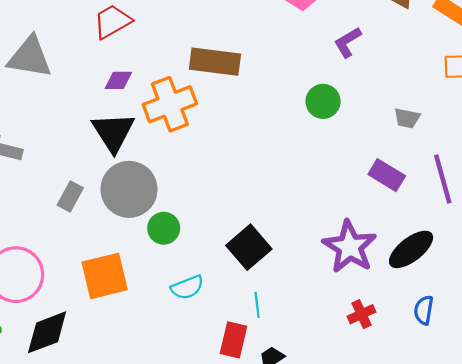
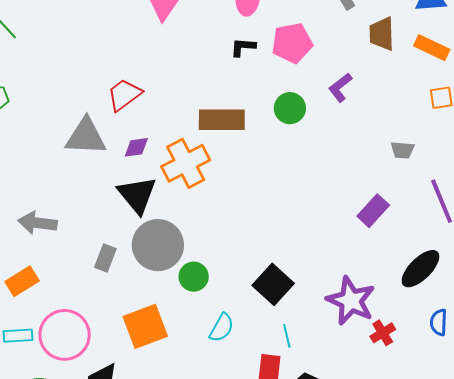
gray triangle: (30, 57) -> (86, 137), moved
green circle: (323, 101) -> (290, 108), moved
purple rectangle: (387, 175) -> (373, 211), moved, turned -72
purple star: (350, 247) -> (351, 301), moved
cyan semicircle: (187, 287) -> (222, 328), turned -32

